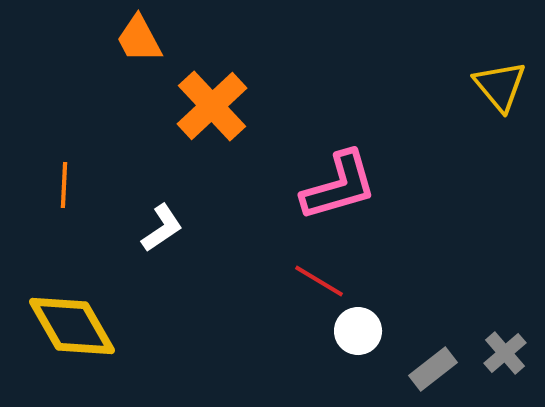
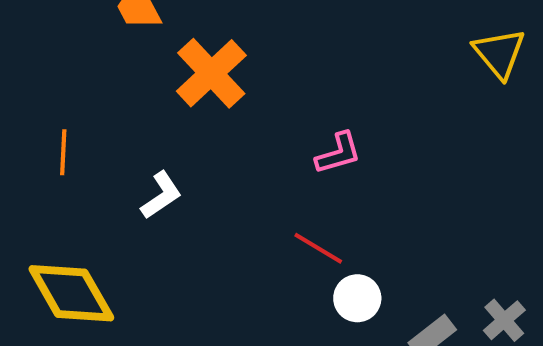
pink L-shape: (339, 186) -> (338, 153), size x0.6

